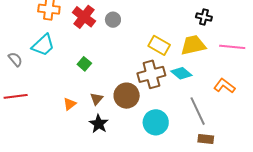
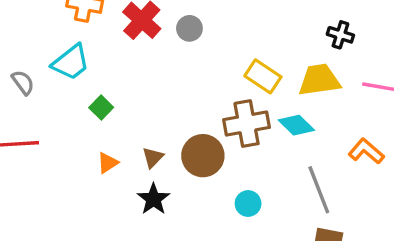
green square: (84, 64) -> (101, 108), moved
cyan circle: (156, 122) -> (248, 204), size x0.6

